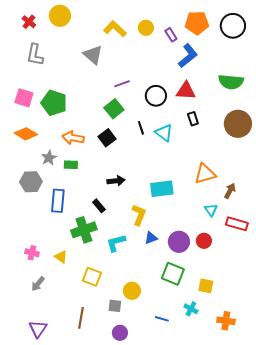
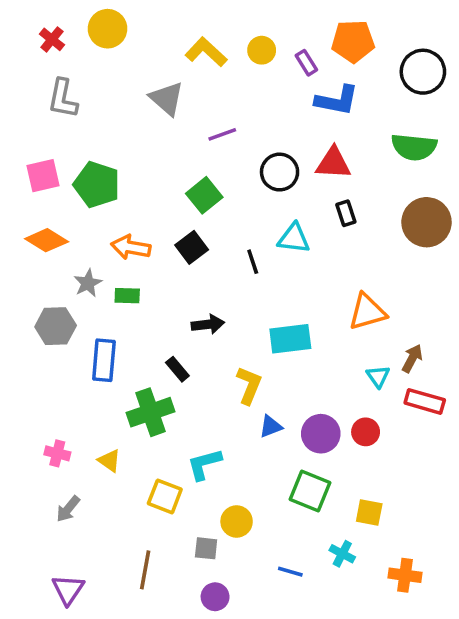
black circle: (233, 26) -> (423, 72), moved
blue L-shape: (188, 56) -> (337, 100), turned 50
purple line: (122, 84) -> (222, 134), moved
pink square: (24, 98) -> (43, 176), turned -30
black line: (141, 128) -> (253, 262), moved
cyan triangle: (164, 133) -> (294, 238), turned -30
brown arrow: (230, 191) -> (412, 358), moved
cyan L-shape: (116, 243) -> (204, 464), moved

